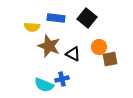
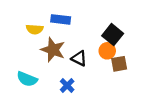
black square: (87, 18) -> (113, 35), moved
blue cross: (62, 79) -> (67, 85), turned -32
cyan semicircle: (44, 85) -> (27, 79), moved

